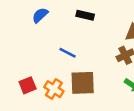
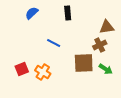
black rectangle: (85, 15) -> (68, 13), turned 72
brown square: (83, 83) -> (84, 63), moved

